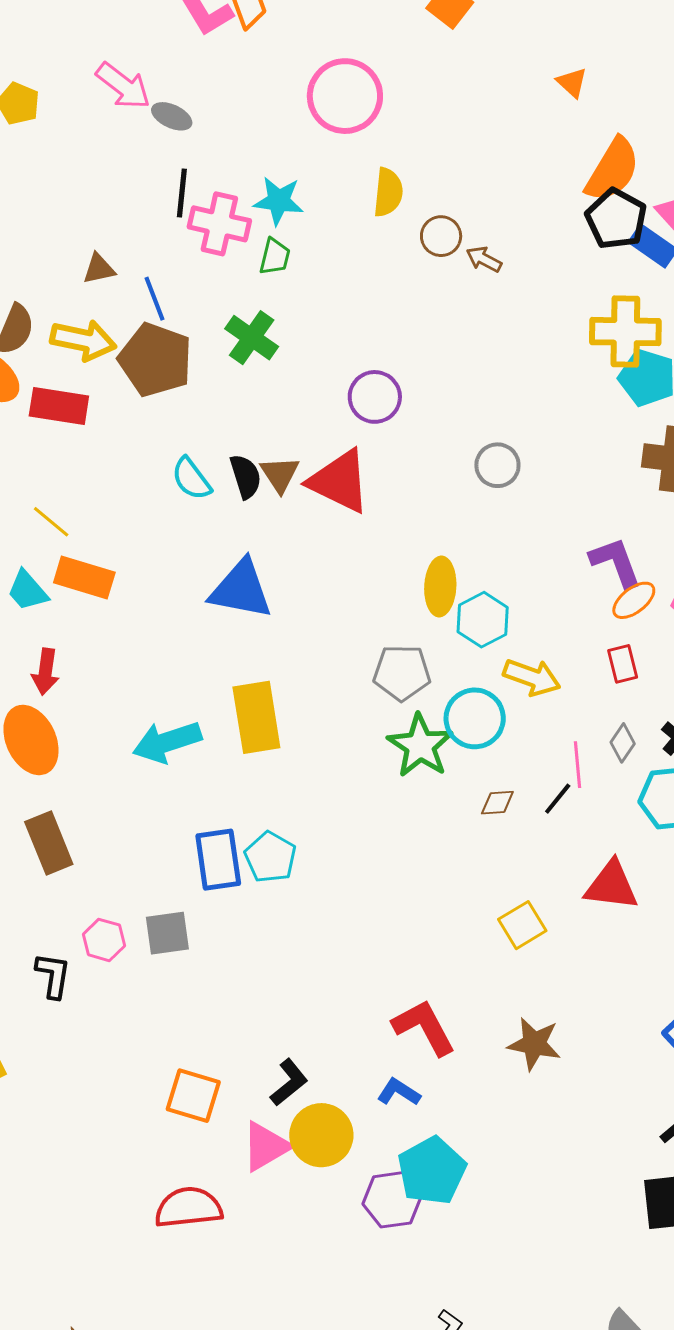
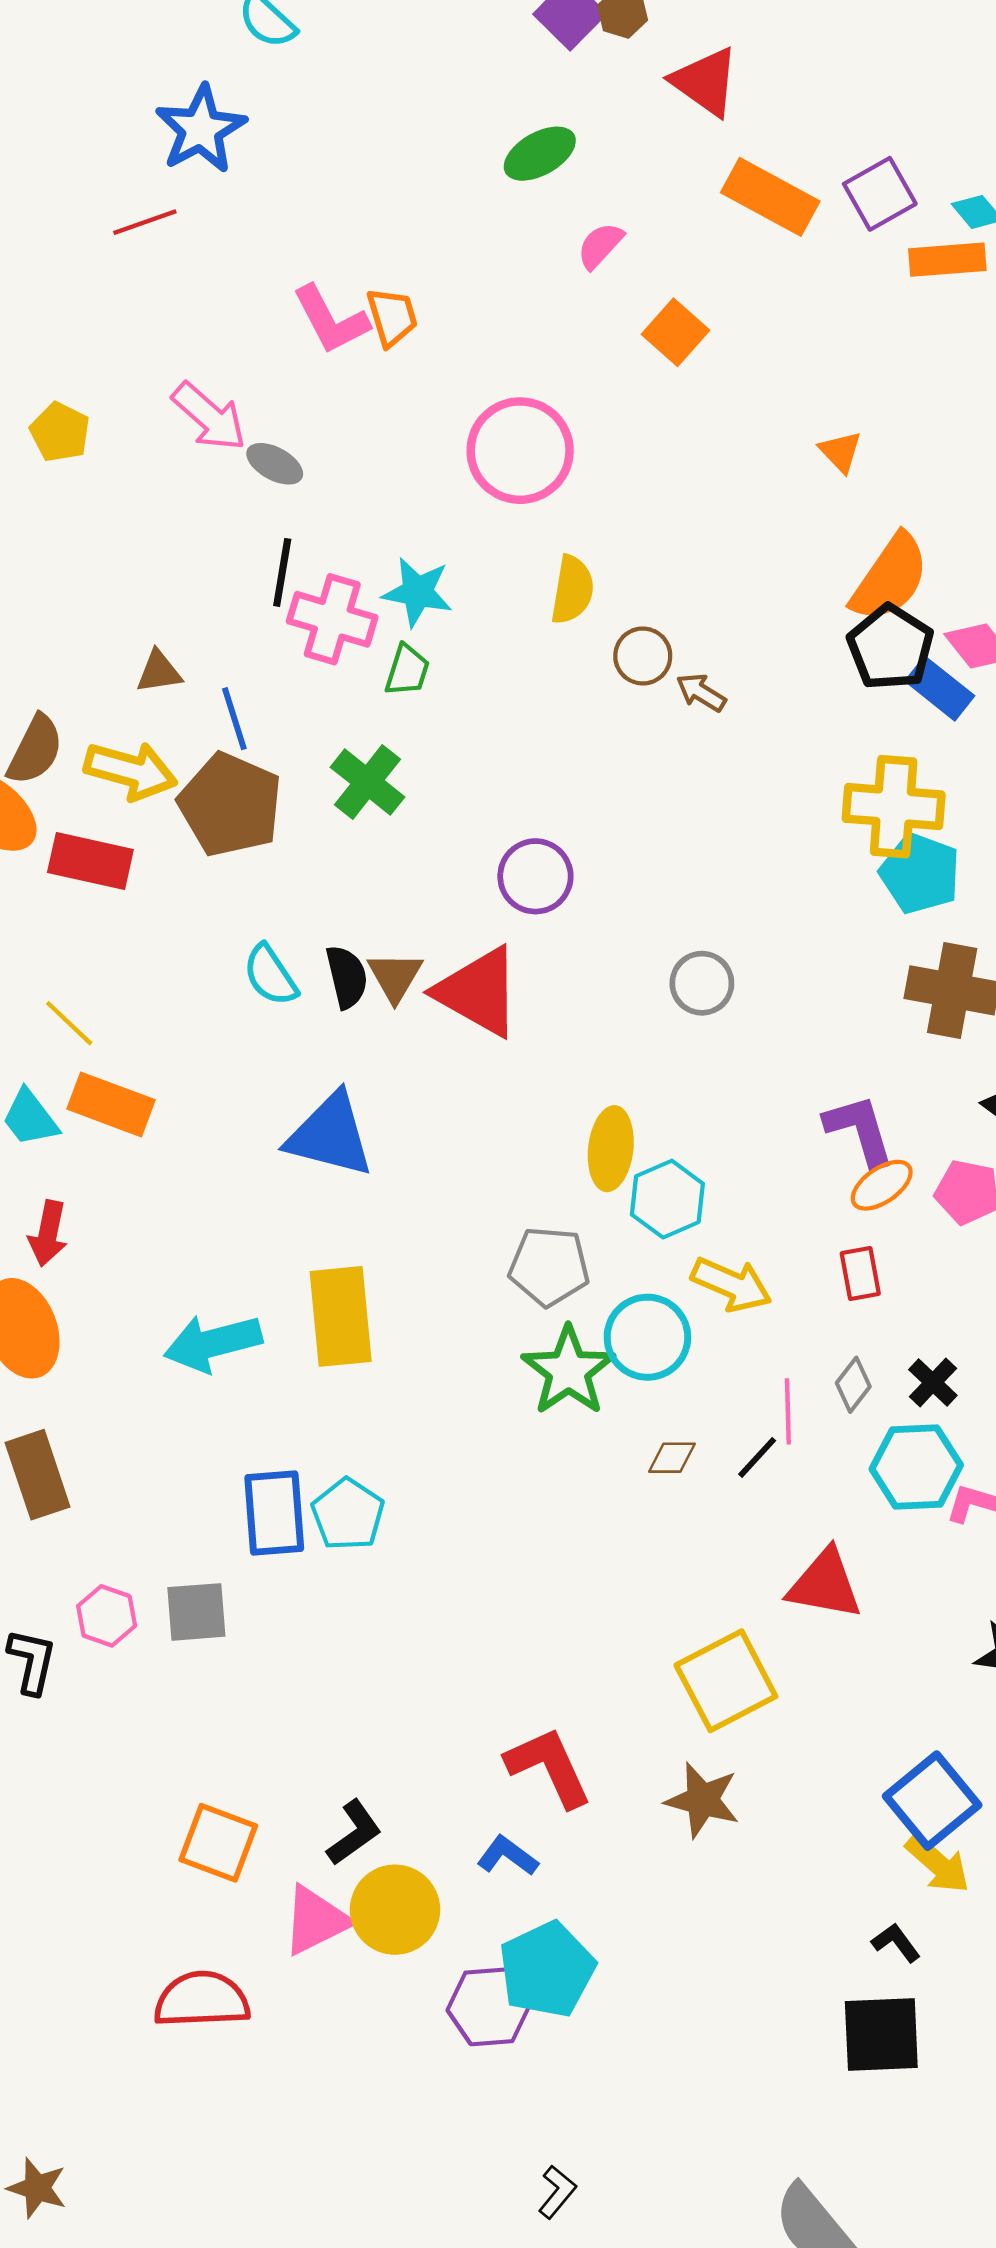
yellow square: (522, 925) -> (726, 1681), moved, size x1.5

